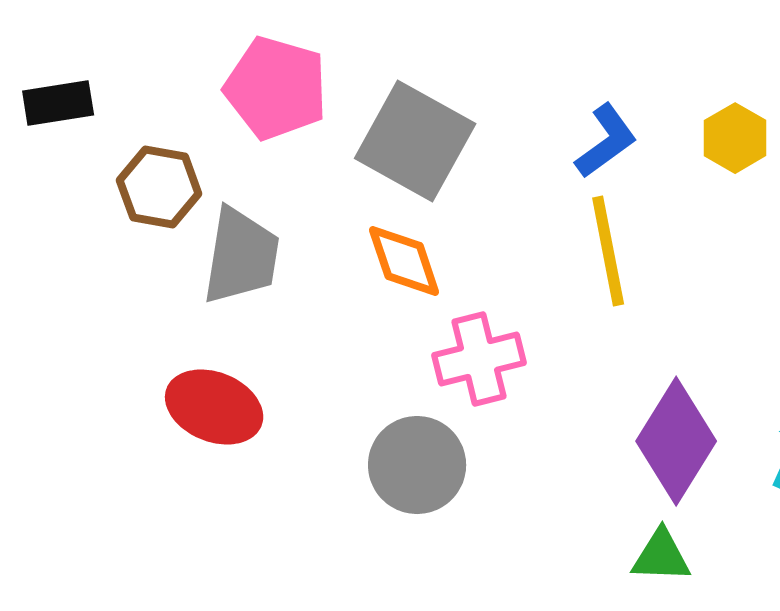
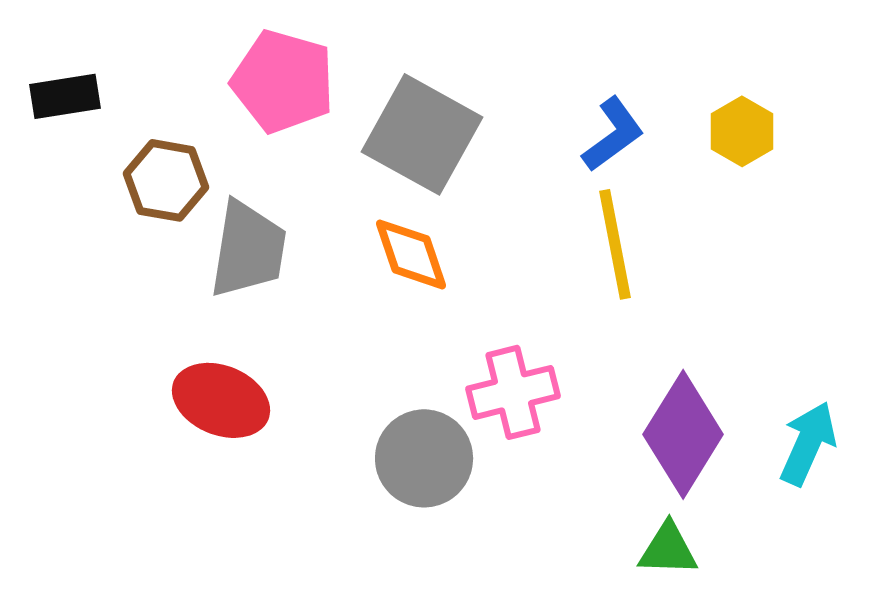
pink cross: (479, 359) -> (513, 392), moved

